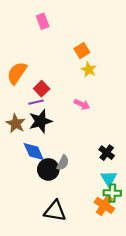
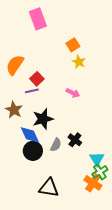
pink rectangle: (43, 21) -> (38, 19), size x1.5
black star: (40, 121) -> (43, 119), moved
black cross: (107, 153) -> (75, 140), moved
black circle: (48, 169) -> (33, 151), moved
green cross: (112, 193) -> (100, 172), turned -35

